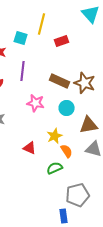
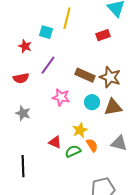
red rectangle: (62, 41) -> (103, 35), moved
purple line: (23, 71) -> (48, 65), turned 30
brown triangle: (89, 125) -> (113, 107), moved
green semicircle: (55, 168) -> (73, 151), moved

